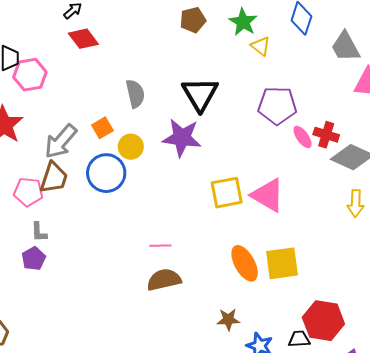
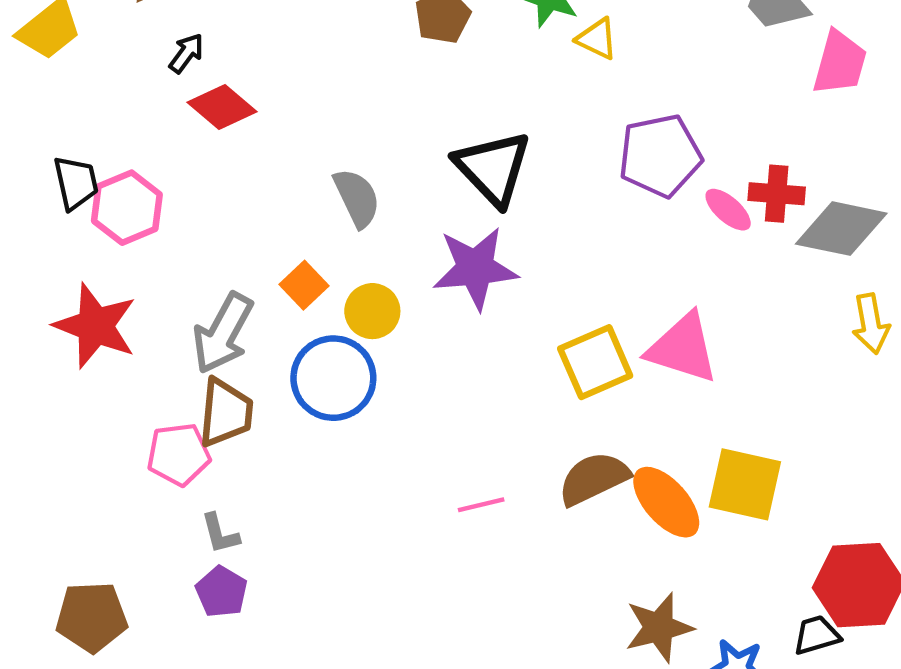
yellow square: (282, 263) -> (745, 484), turned 33
brown semicircle: (164, 280) -> (594, 479), moved
brown star: (228, 319) -> (659, 627), size x1.4

